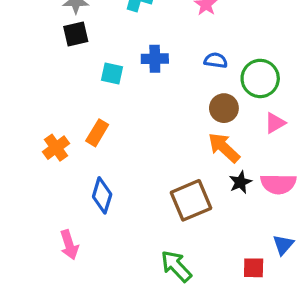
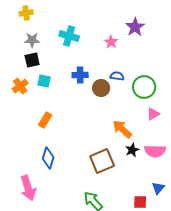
cyan square: (112, 74) -> (44, 81), moved
brown circle: (224, 108) -> (101, 88), moved
orange cross: (56, 148) -> (20, 86), moved
pink arrow: (69, 245) -> (28, 188), size x1.4

